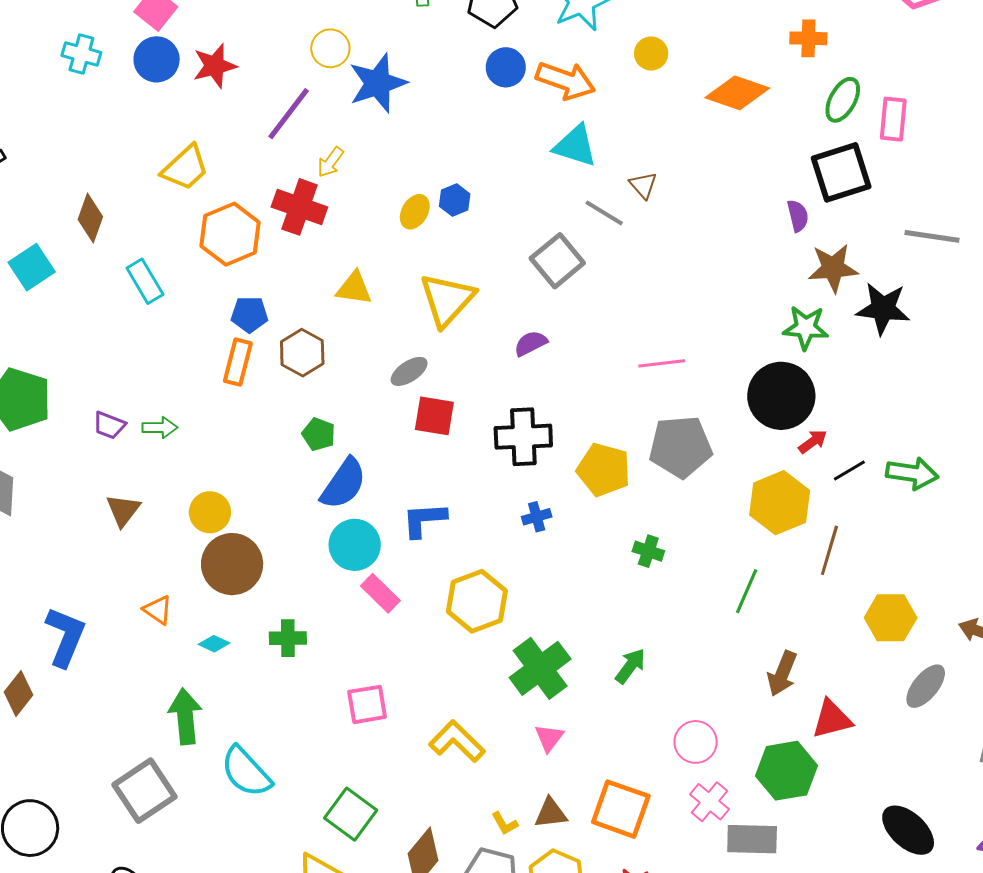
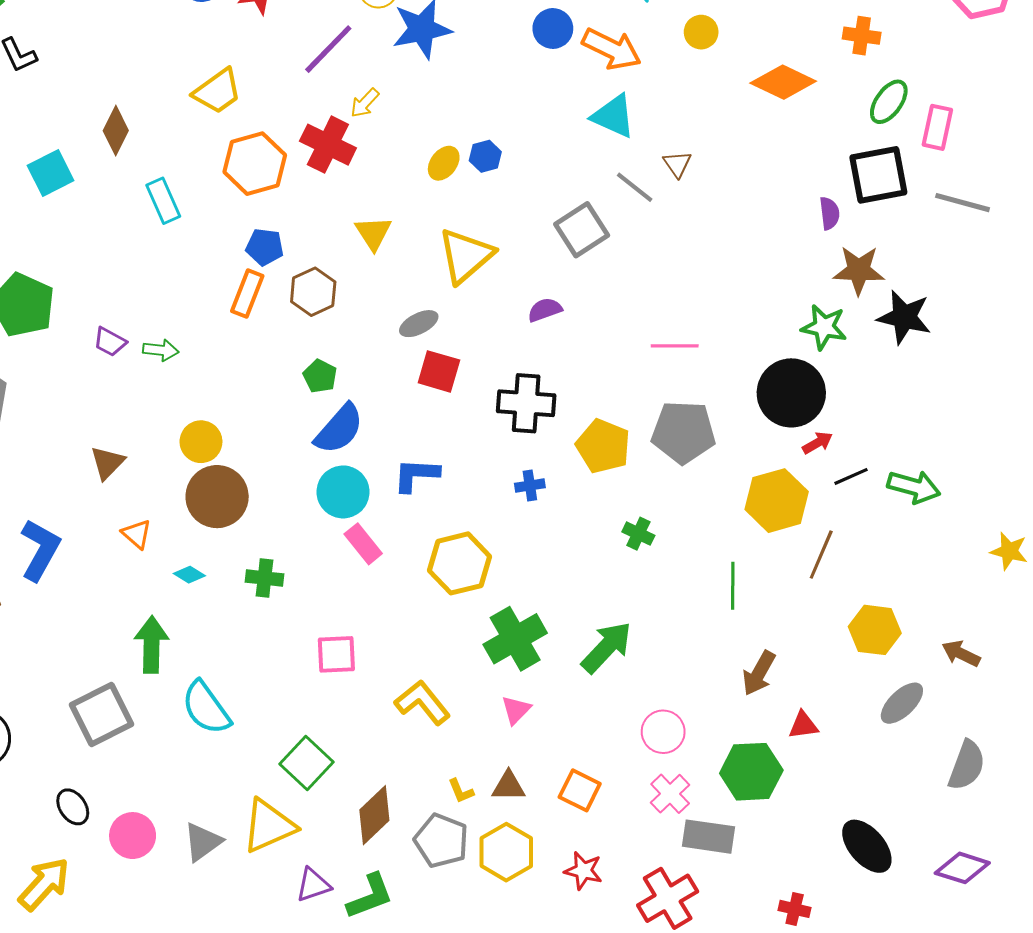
gray line: (932, 236) -> (963, 203), moved
yellow triangle: (354, 288) -> (373, 233), turned 42
brown triangle: (123, 510) -> (107, 463), moved
green line: (747, 591) -> (733, 586), turned -30
green arrow: (630, 666) -> (607, 647), size x1.5
red triangle: (832, 719) -> (803, 725), size x0.7
orange square: (621, 809) -> (580, 790), size x0.7

